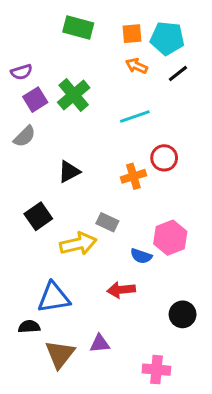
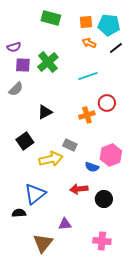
purple square: (35, 100) -> (23, 65), turned 35
blue triangle: (54, 297) -> (35, 194), turned -30
black circle: (183, 314) -> (104, 199), moved
brown triangle: (60, 354) -> (43, 243), moved

